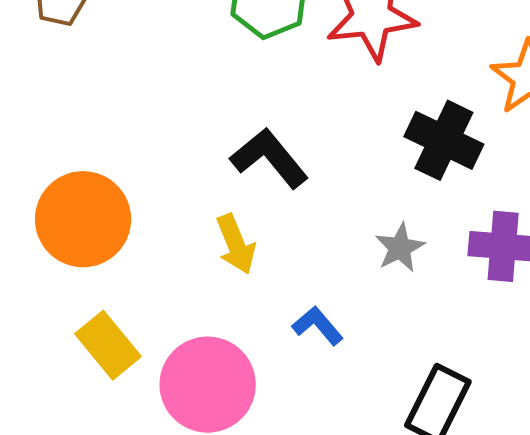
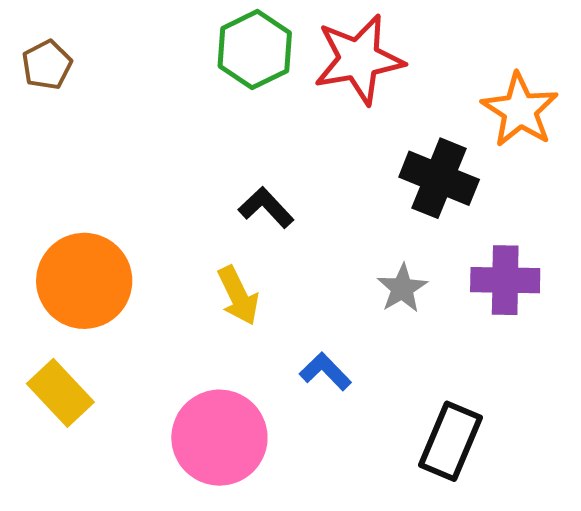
black L-shape: (269, 158) -> (266, 208), size x0.7
yellow rectangle: (108, 345) -> (60, 393), moved

